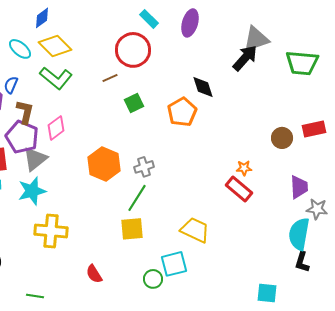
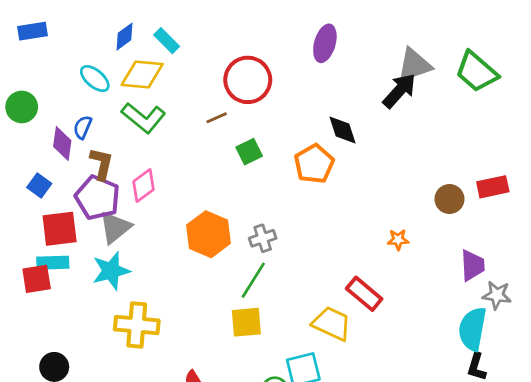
cyan rectangle: (149, 19) -> (167, 41), moved
yellow diamond: (55, 46) -> (142, 74), turned -40
green trapezoid: (302, 63) -> (477, 72), moved, turned 36
red rectangle: (239, 189) -> (364, 294), moved

